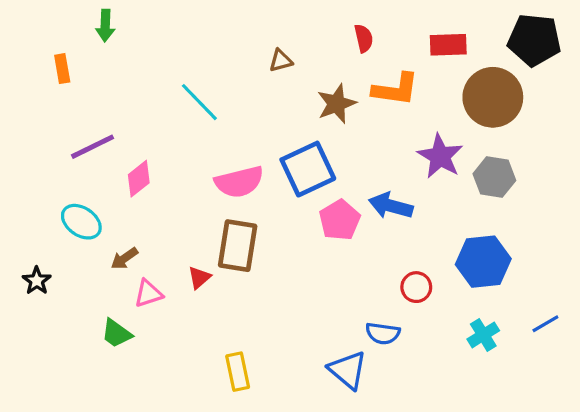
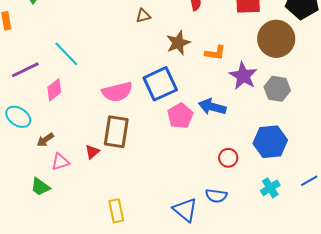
orange L-shape: (396, 89) -> (215, 53), moved, size x0.7
cyan line: (199, 102) -> (66, 54), moved
blue semicircle: (383, 333) -> (216, 196), moved

